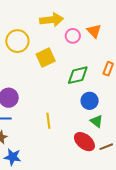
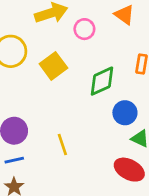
orange triangle: (94, 31) -> (124, 15), moved
yellow line: (48, 121) -> (62, 145), moved

